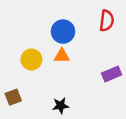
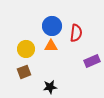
red semicircle: (107, 21) -> (76, 33), moved
brown square: (13, 97) -> (24, 72), moved

